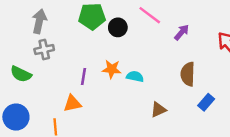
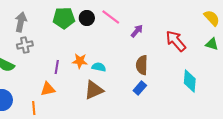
black circle: (118, 27) -> (87, 18), moved
blue rectangle: (206, 102) -> (140, 88), moved
brown triangle: (158, 110) -> (94, 90), moved, size x1.5

